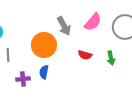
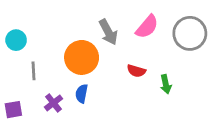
green arrow: (111, 58) -> (166, 84), moved
purple cross: (23, 79) -> (53, 103), turned -32

